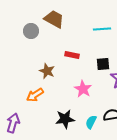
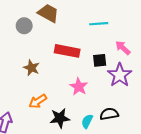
red rectangle: (72, 55) -> (67, 51), size x1.6
brown star: (47, 71) -> (31, 68), moved
orange arrow: (35, 95) -> (38, 101), moved

